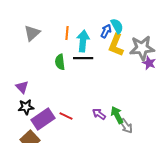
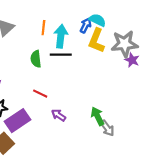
cyan semicircle: (117, 26) -> (97, 20), turned -35
purple arrow: (99, 114) -> (59, 115), moved
red line: (66, 116) -> (40, 94), moved

